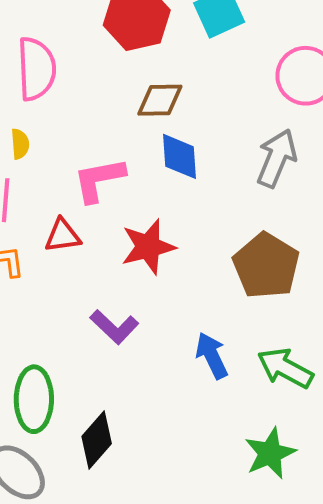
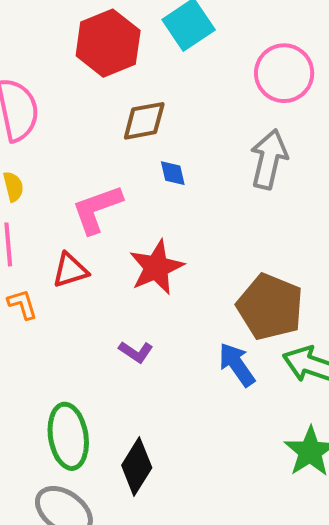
blue diamond: (180, 156) -> (173, 173), size x0.6
brown pentagon: (266, 266) -> (270, 307), moved
purple L-shape: (114, 327) -> (136, 352), size x0.7

